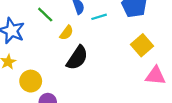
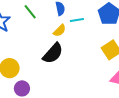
yellow semicircle: (67, 33) -> (60, 30), moved

